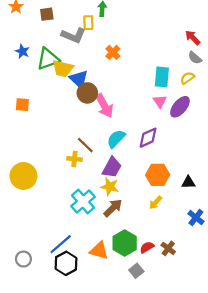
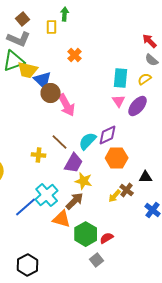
brown square: (47, 14) -> (23, 19), moved, turned -32
gray L-shape: (73, 35) -> (19, 39), moved
cyan semicircle: (116, 139) -> (88, 141), moved
brown line: (85, 145) -> (60, 142), moved
orange hexagon: (158, 175) -> (117, 158), moved
yellow star: (110, 187) -> (84, 181), moved
blue line: (61, 244) -> (26, 207), moved
brown cross: (168, 248) -> (127, 190), moved
orange triangle: (99, 251) -> (62, 219), moved
black hexagon: (66, 263) -> (28, 265), moved

